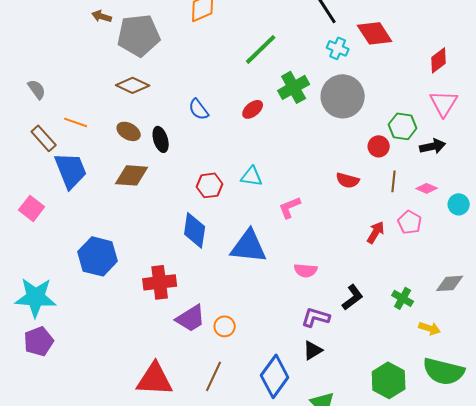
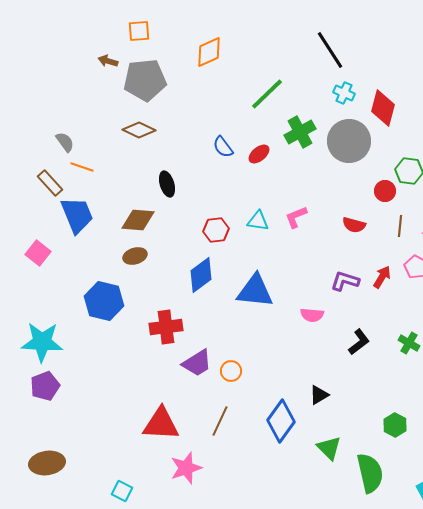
red diamond: (375, 33) -> (383, 108), moved, turned 48
gray semicircle: (37, 89) -> (65, 142), moved
blue semicircle: (199, 109) -> (223, 147), moved
brown ellipse: (129, 131) -> (135, 256), moved, turned -45
pink L-shape: (290, 207) -> (296, 217), moved
blue diamond: (195, 230) -> (201, 275), turned 45
purple L-shape: (316, 317) -> (345, 281), moved
green hexagon: (389, 380) -> (395, 425), size x0.7

